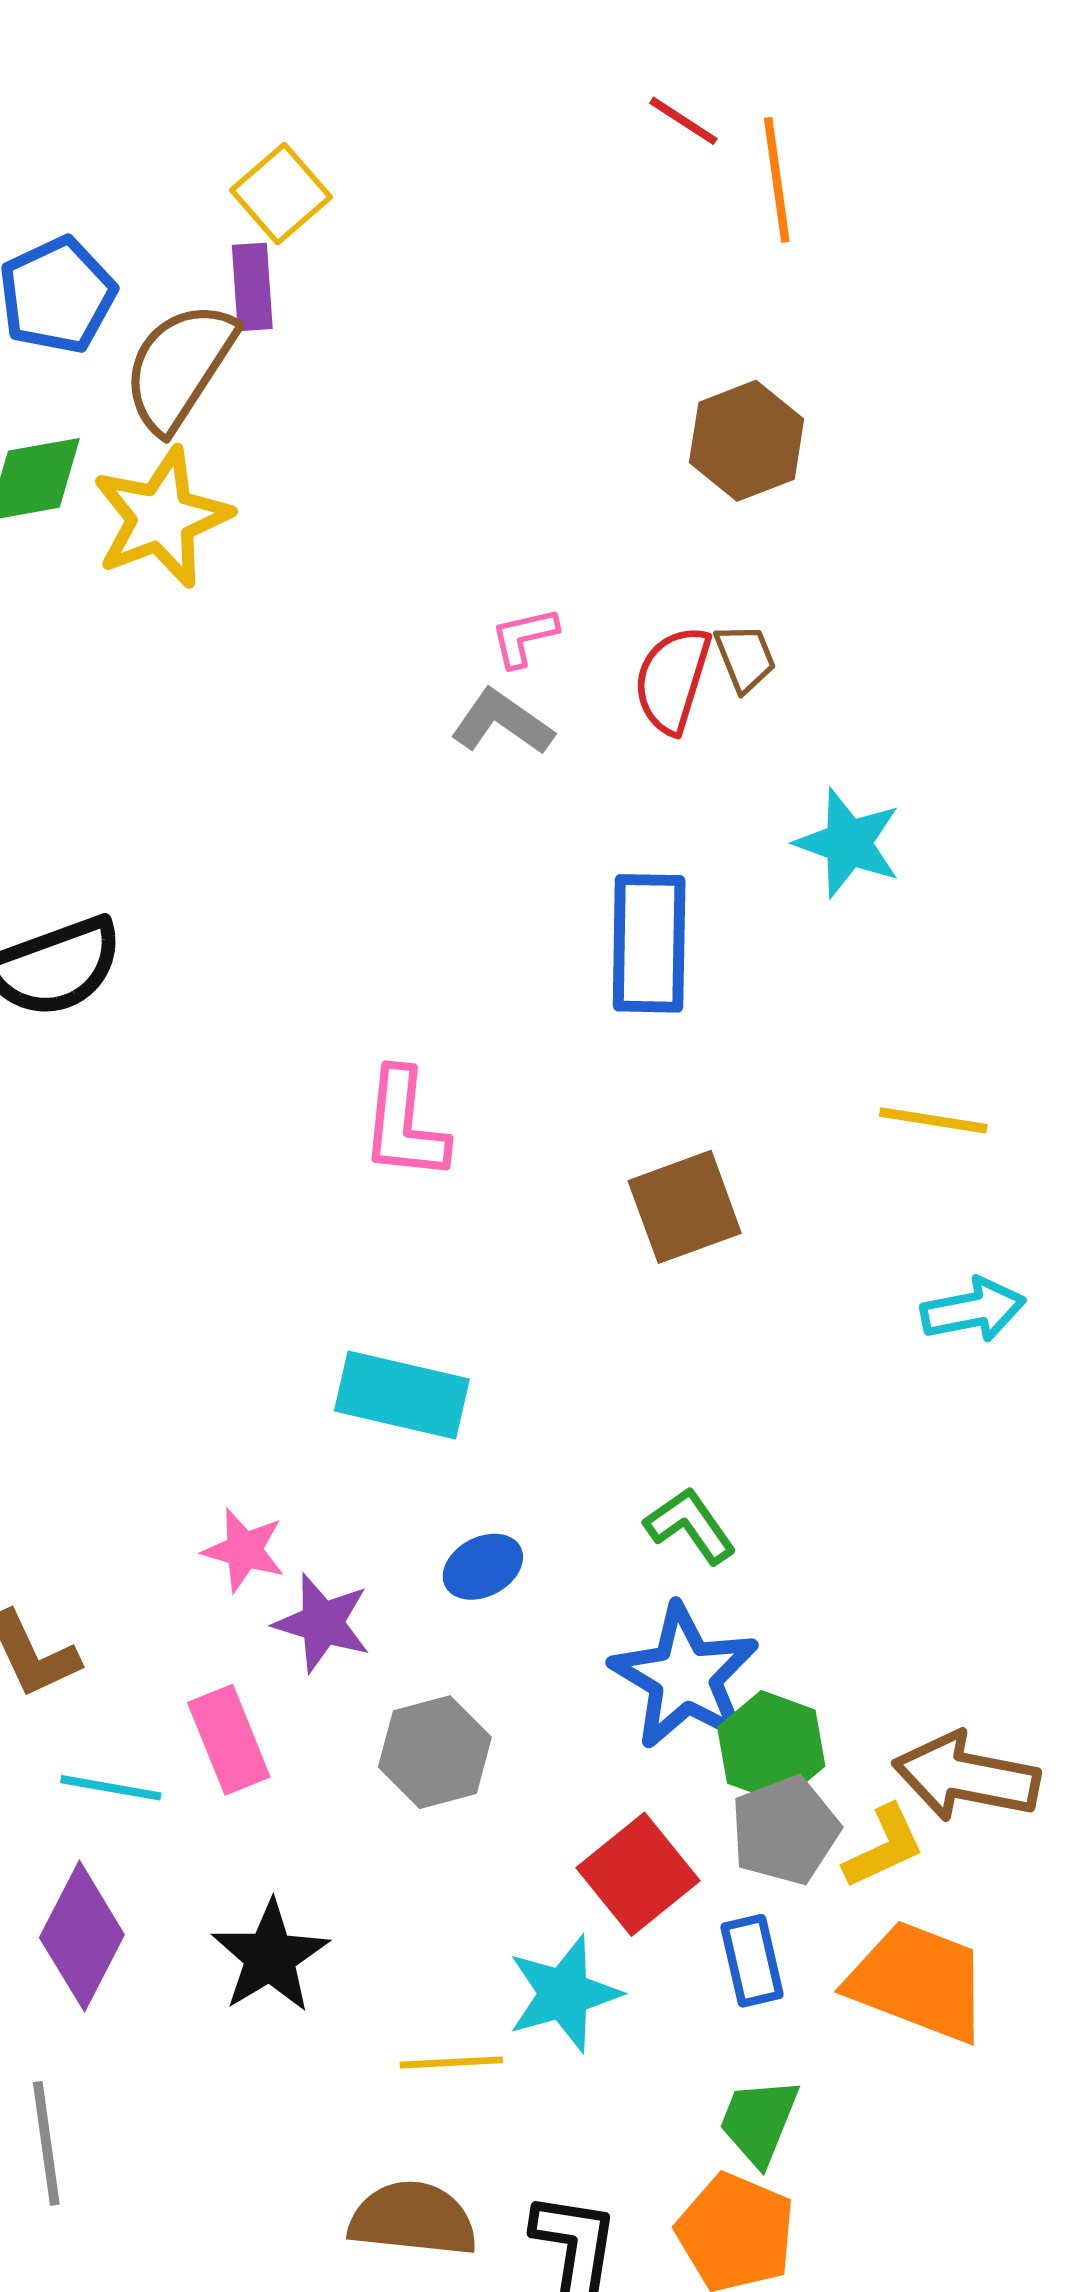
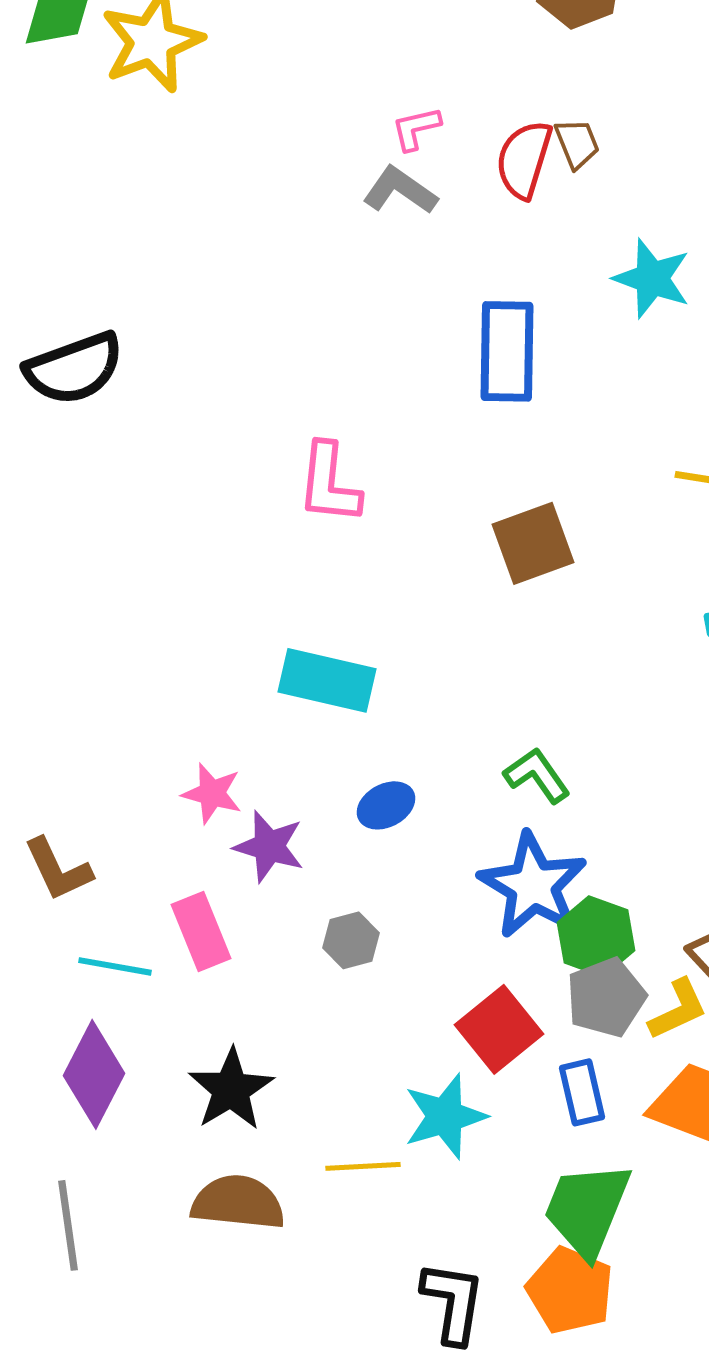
gray hexagon: (435, 1752) -> (351, 940), size x0.7
green trapezoid: (759, 2121) -> (587, 1209), size x1.5
brown semicircle: (413, 2219) -> (238, 1202), moved

